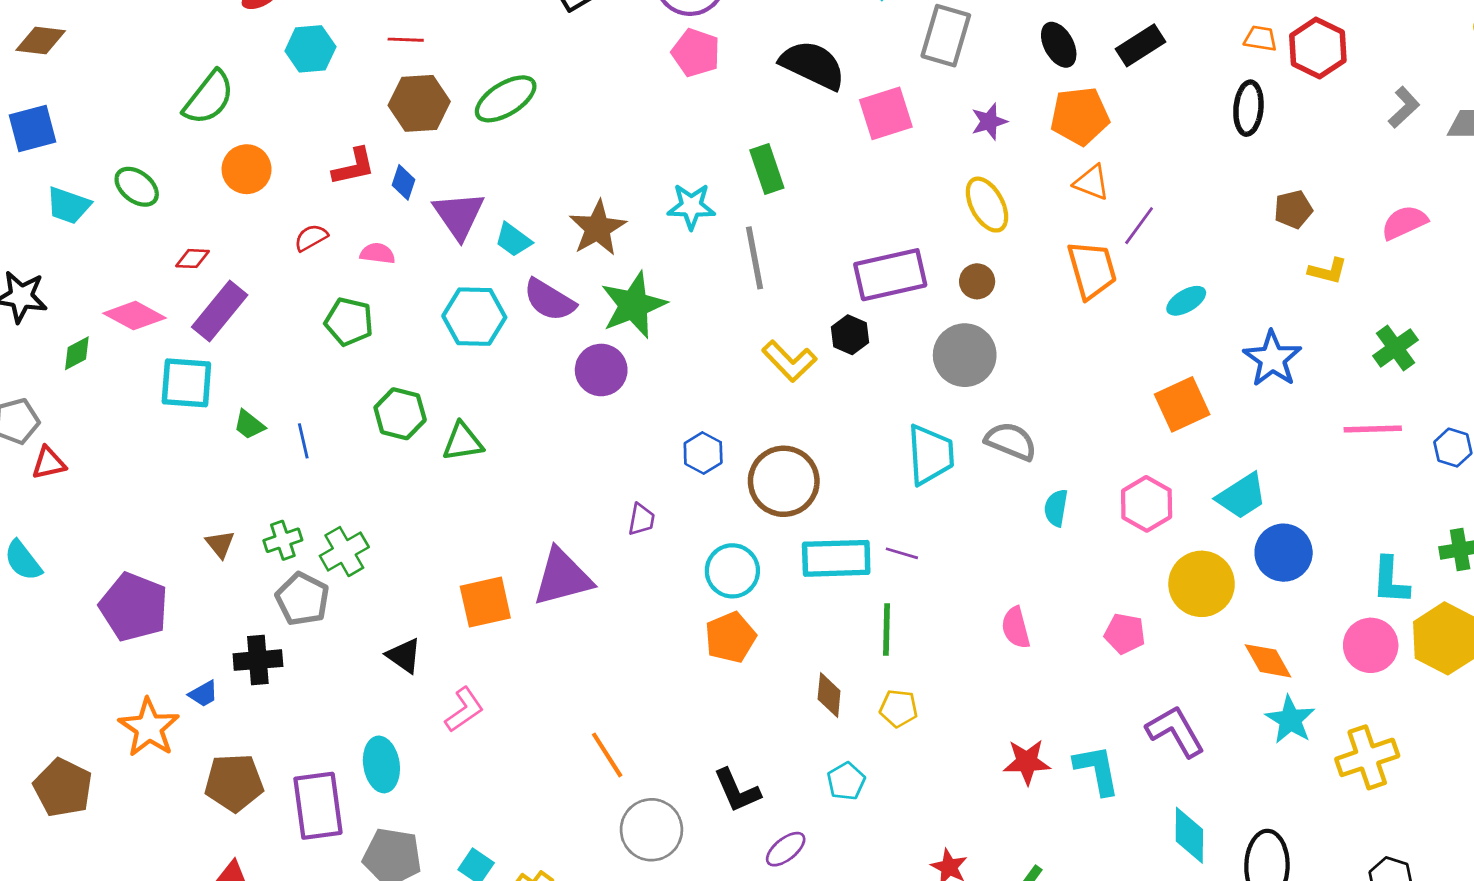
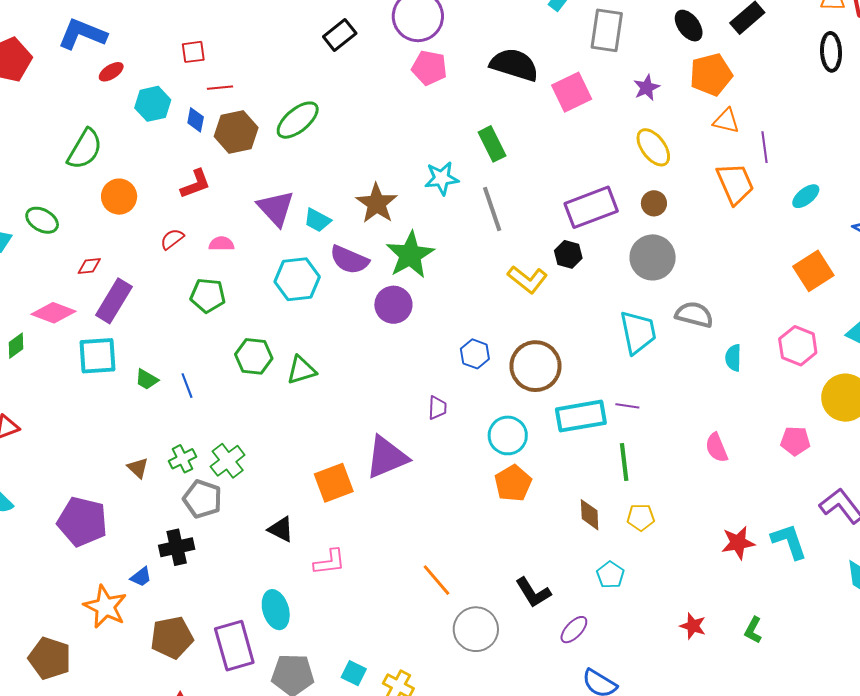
blue diamond: (404, 182) -> (196, 120), moved
purple line: (1139, 226) -> (764, 147), turned -36
pink L-shape: (464, 710) -> (330, 562), turned 36

